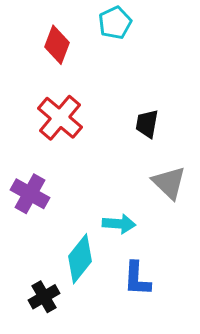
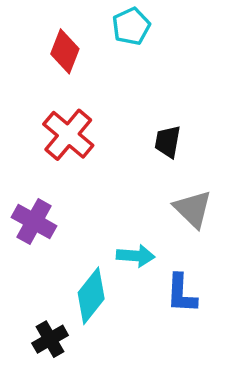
blue L-shape: (137, 279) -> (181, 293), moved

